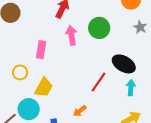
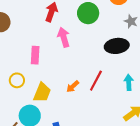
green circle: (99, 28) -> (88, 13), moved
black ellipse: (124, 64) -> (117, 46), moved, turned -30
orange arrow: (80, 111) -> (73, 87), moved

